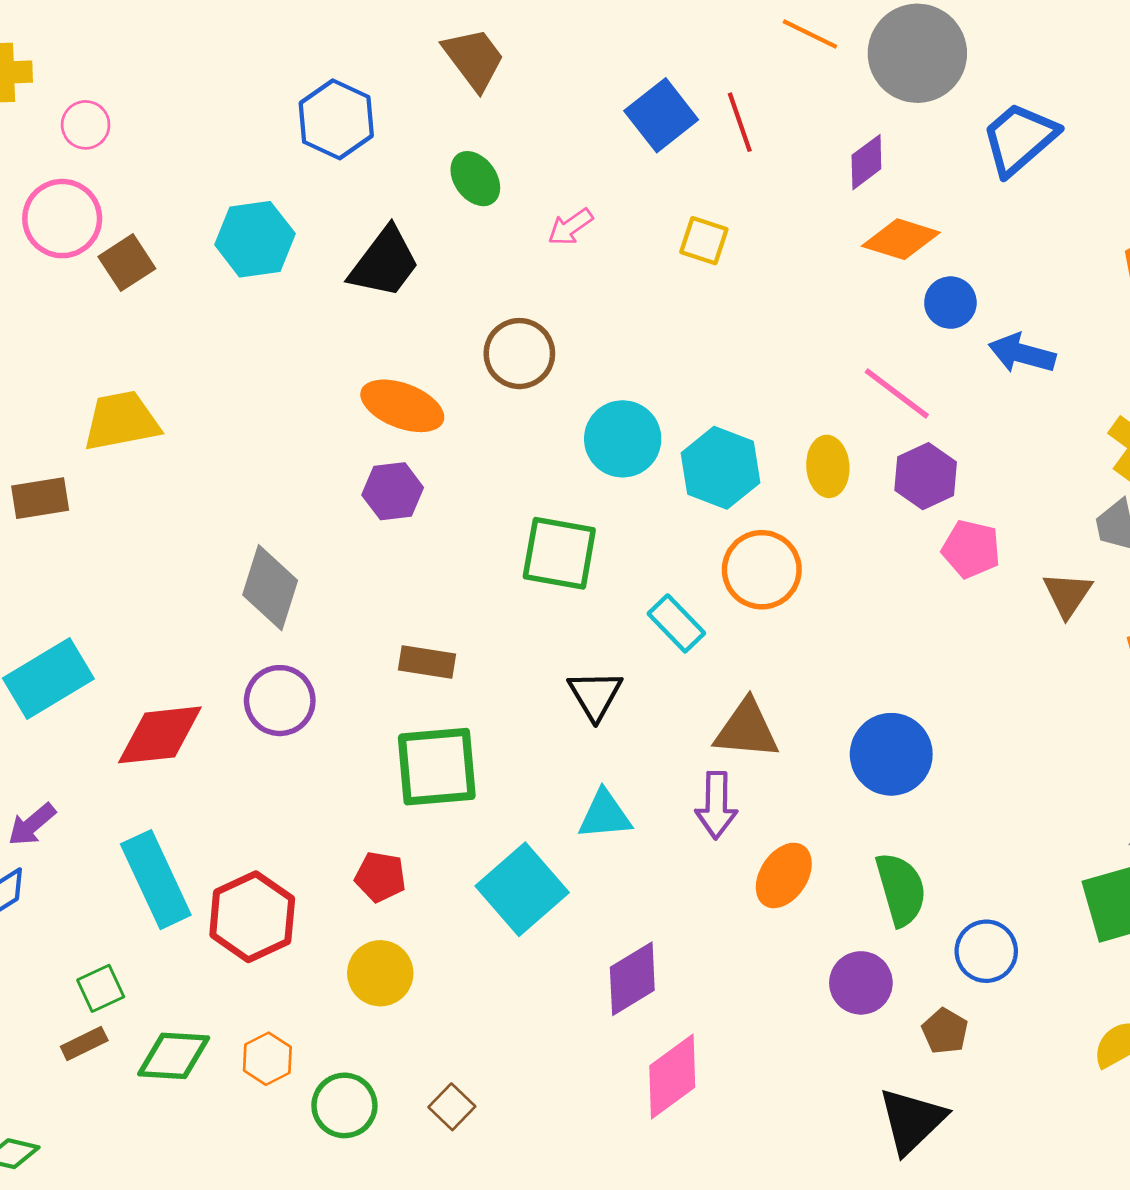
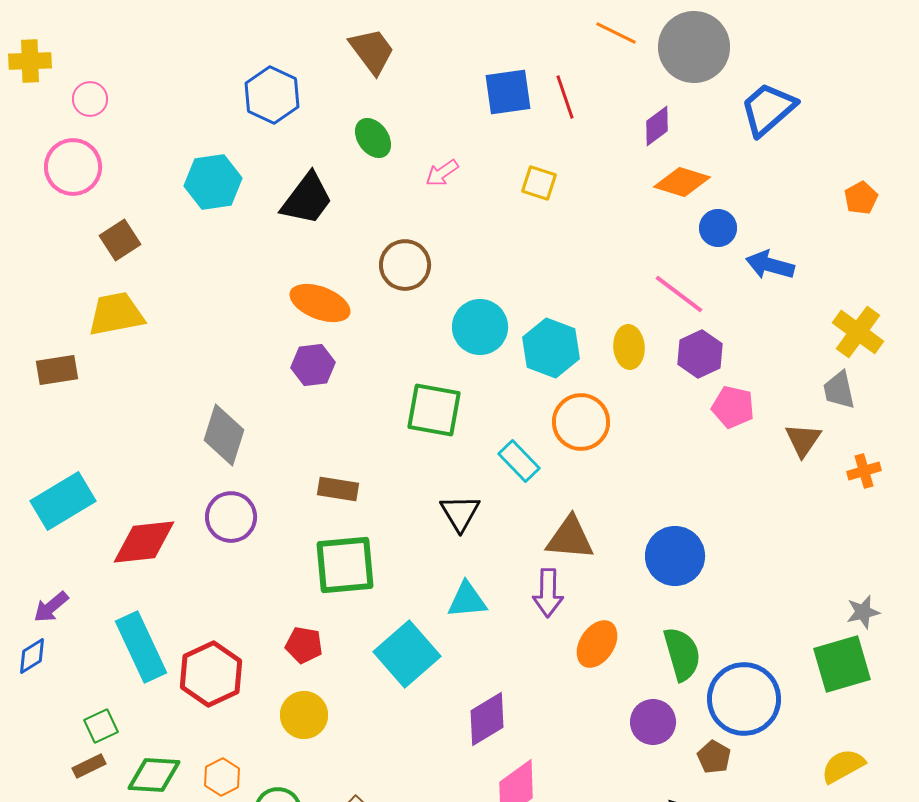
blue square: (661, 115) -> (508, 92), turned 30
brown square: (127, 263) -> (120, 240), moved
blue circle: (986, 951) -> (744, 699), size x1.6

